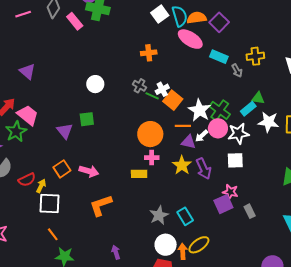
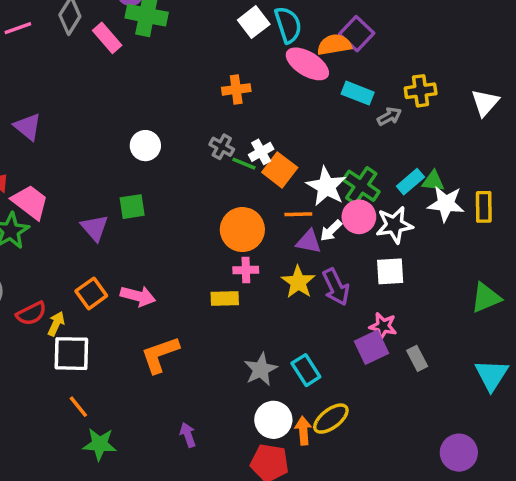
orange semicircle: (197, 18) -> (334, 45), moved
gray arrow: (237, 71) -> (389, 116), turned -88
green triangle: (258, 98) -> (433, 181), moved

